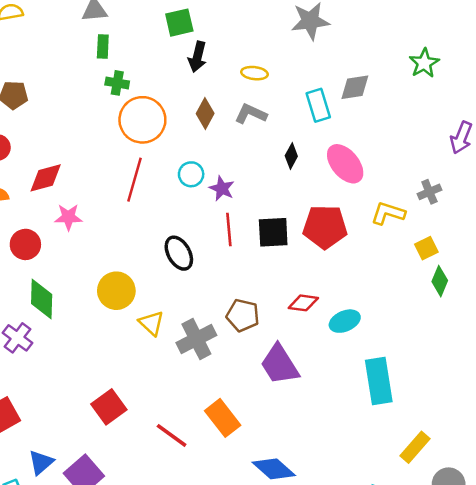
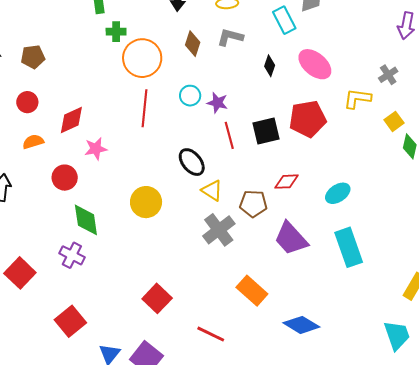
red diamond: (303, 303) -> (287, 182), moved
yellow triangle: (151, 323) -> (212, 190), moved
cyan rectangle: (379, 381) -> (349, 247), moved
red line: (172, 435) -> (211, 334), moved

